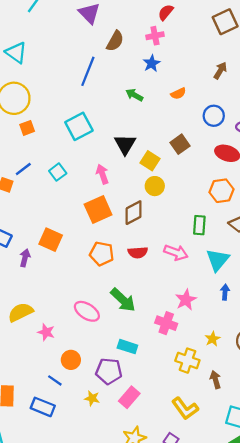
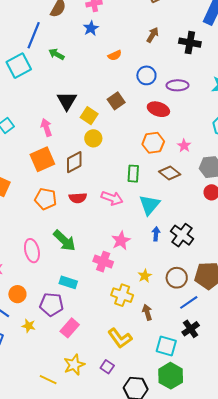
green arrow: (134, 95) -> (56, 54), moved
cyan square: (79, 126) -> (19, 66), moved
pink ellipse: (87, 311) -> (32, 251), turned 45
yellow star: (92, 398) -> (29, 326), moved

